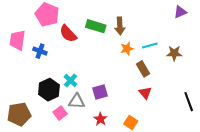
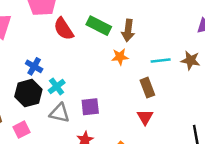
orange star: (127, 49) -> (120, 57), moved
blue cross: (40, 51) -> (34, 66), moved
brown star: (174, 53) -> (190, 60), moved
pink square: (60, 113) -> (21, 130), moved

